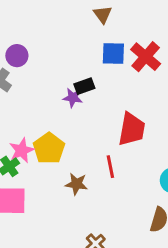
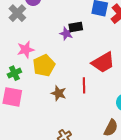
red trapezoid: (132, 129) -> (103, 62), turned 40
pink star: (22, 150) -> (26, 50), moved

